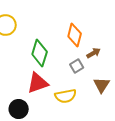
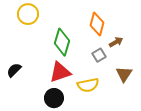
black circle: (19, 109) -> (54, 98), moved

